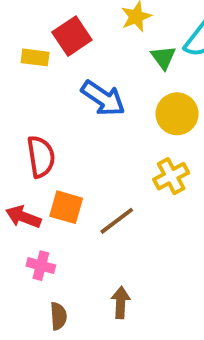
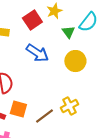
red square: (72, 36) -> (32, 20), moved
yellow cross: (171, 176) -> (69, 106), moved

